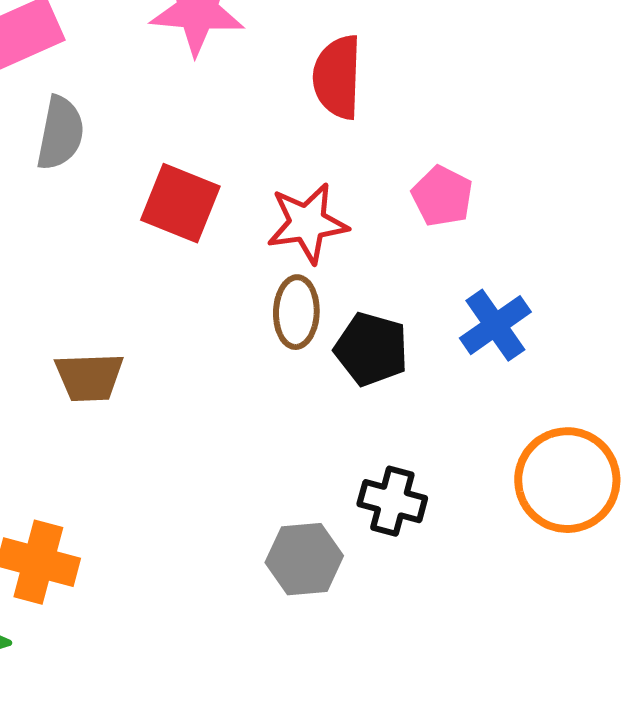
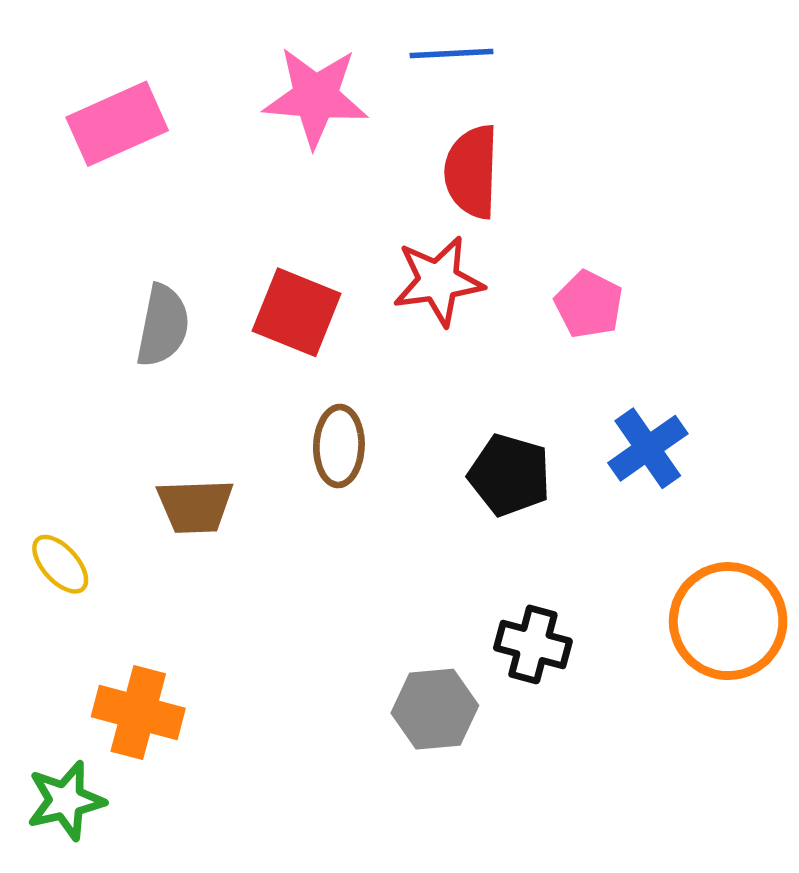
gray semicircle: (60, 133) -> (163, 326), moved
red star: (307, 223) -> (438, 281), moved
brown ellipse: (296, 312) -> (339, 446), moved

